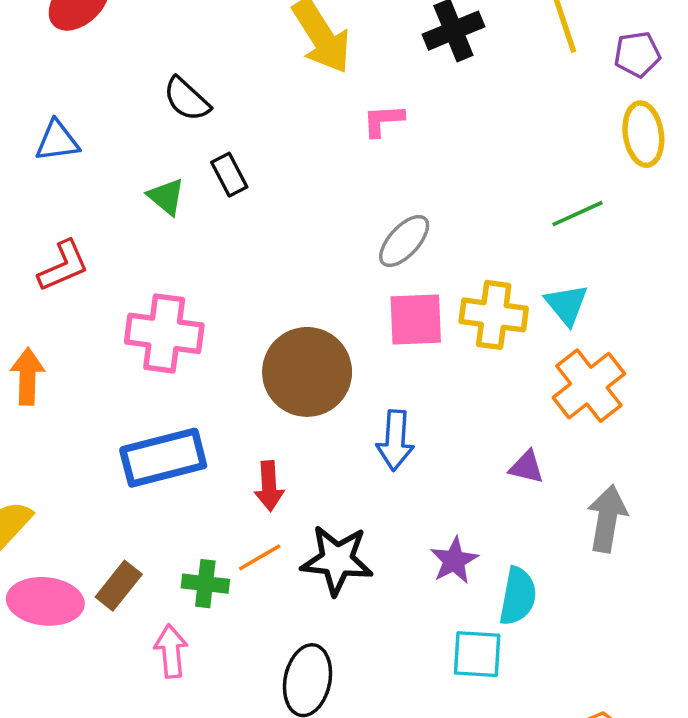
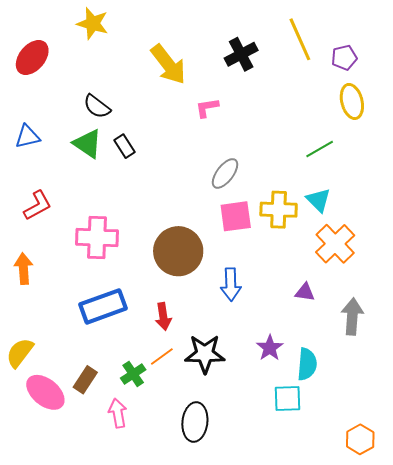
green triangle: (166, 197) -> (88, 144), moved, size x1.4
green cross: (205, 584) -> (133, 374), turned -35
pink ellipse: (45, 601) -> (45, 392), turned 39

